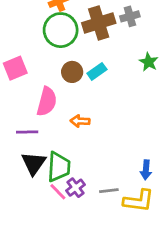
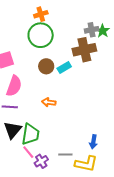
brown cross: (99, 23) -> (84, 50), moved
green star: (149, 62) -> (103, 31), moved
pink semicircle: (47, 102) -> (14, 86), moved
purple cross: (75, 188) -> (41, 161), moved

